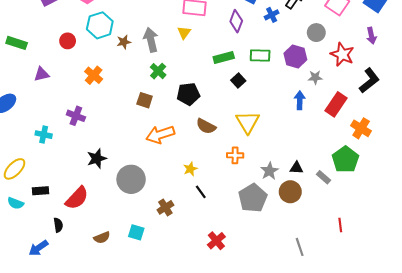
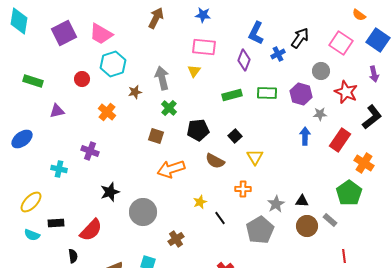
brown star: (124, 42) -> (135, 92), moved
black square: (238, 80) -> (235, 136), moved
yellow triangle: (248, 122) -> (255, 157), size x0.7
gray rectangle: (324, 177) -> (330, 220), moved
black line: (201, 192) -> (220, 218), moved
brown circle: (290, 192) -> (307, 226), moved

